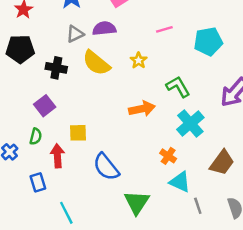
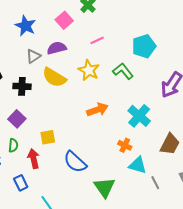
pink line: (164, 29) -> (97, 40), moved
yellow star: (139, 60) -> (89, 70), size x1.5
green L-shape: (178, 87) -> (123, 71), moved

